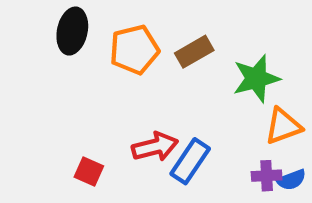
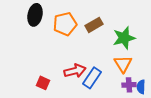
orange triangle: (283, 126) -> (123, 64), moved, turned -42
blue semicircle: (291, 180) -> (141, 87), turned 112

